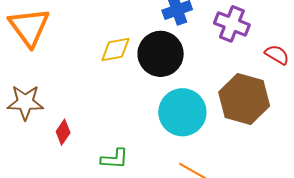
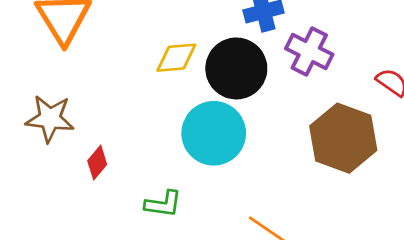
purple cross: (232, 24) -> (309, 52), moved
cyan circle: (182, 112) -> (214, 133), moved

